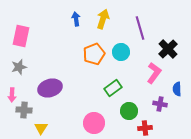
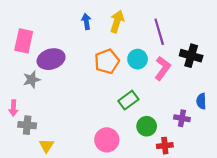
black cross: (168, 49) -> (191, 56), turned -30
gray star: (19, 67) -> (32, 80), moved
pink L-shape: (154, 73) -> (163, 68), moved
purple ellipse: (50, 88) -> (51, 59), moved

